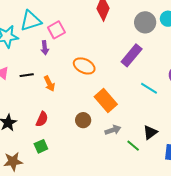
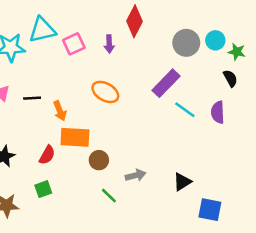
purple arrow: (45, 48) -> (109, 44), moved
cyan line: (149, 88) -> (185, 110), moved
orange rectangle: (106, 100) -> (75, 137), moved, turned -50
green line: (133, 146) -> (109, 196), moved

